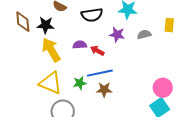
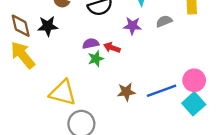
yellow arrow: (51, 50) -> (23, 55), moved
blue line: (100, 73) -> (162, 91), moved
green star: (80, 83) -> (96, 59), moved

